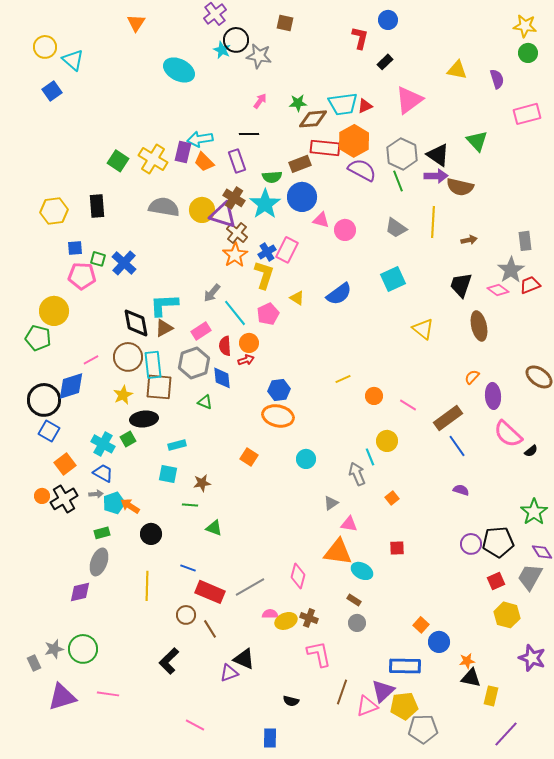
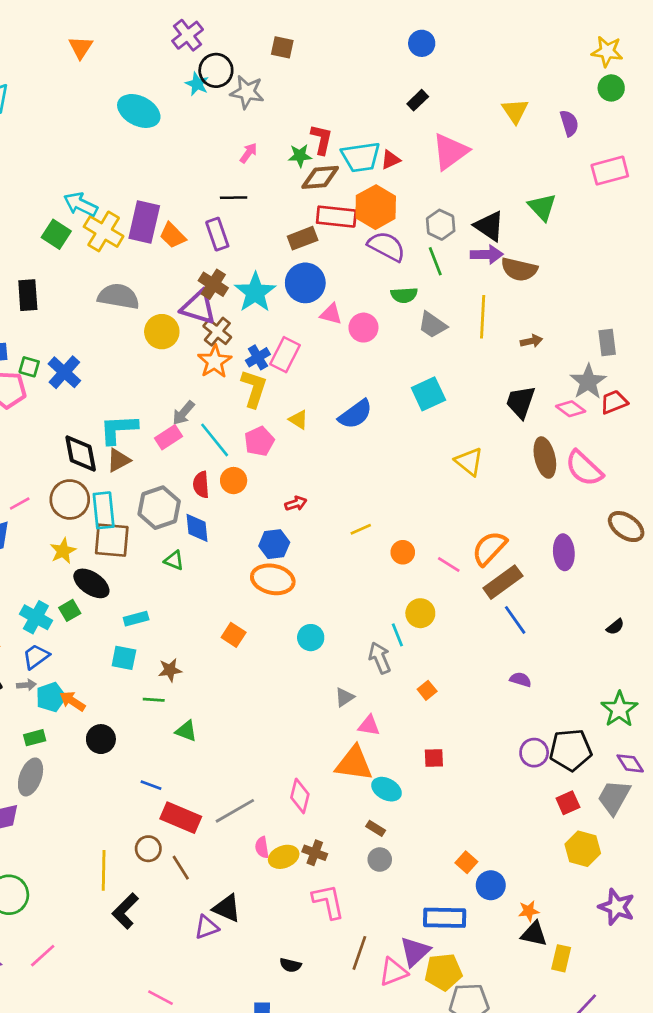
red L-shape: (360, 38) -> (322, 139), moved
yellow triangle: (457, 70) -> (515, 111), turned 45
cyan arrow: (200, 139) -> (81, 204), moved, turned 35
purple rectangle: (183, 152) -> (144, 222), size x1.4
gray hexagon: (402, 154) -> (441, 225), size x0.7
green semicircle: (272, 177) -> (404, 295), moved
yellow circle: (202, 210) -> (162, 332), moved
pink rectangle: (201, 331) -> (169, 437), moved
red arrow: (246, 360) -> (296, 504), moved
orange semicircle: (472, 377) -> (489, 548), moved, size x1.8
black ellipse: (144, 419) -> (91, 583), turned 40
pink semicircle: (508, 434) -> (584, 468), moved
blue trapezoid: (103, 473) -> (36, 656), turned -65
yellow line: (147, 586) -> (104, 870), moved
pink semicircle: (270, 614) -> (262, 847), turned -98
pink line: (108, 694) -> (43, 956), turned -50

